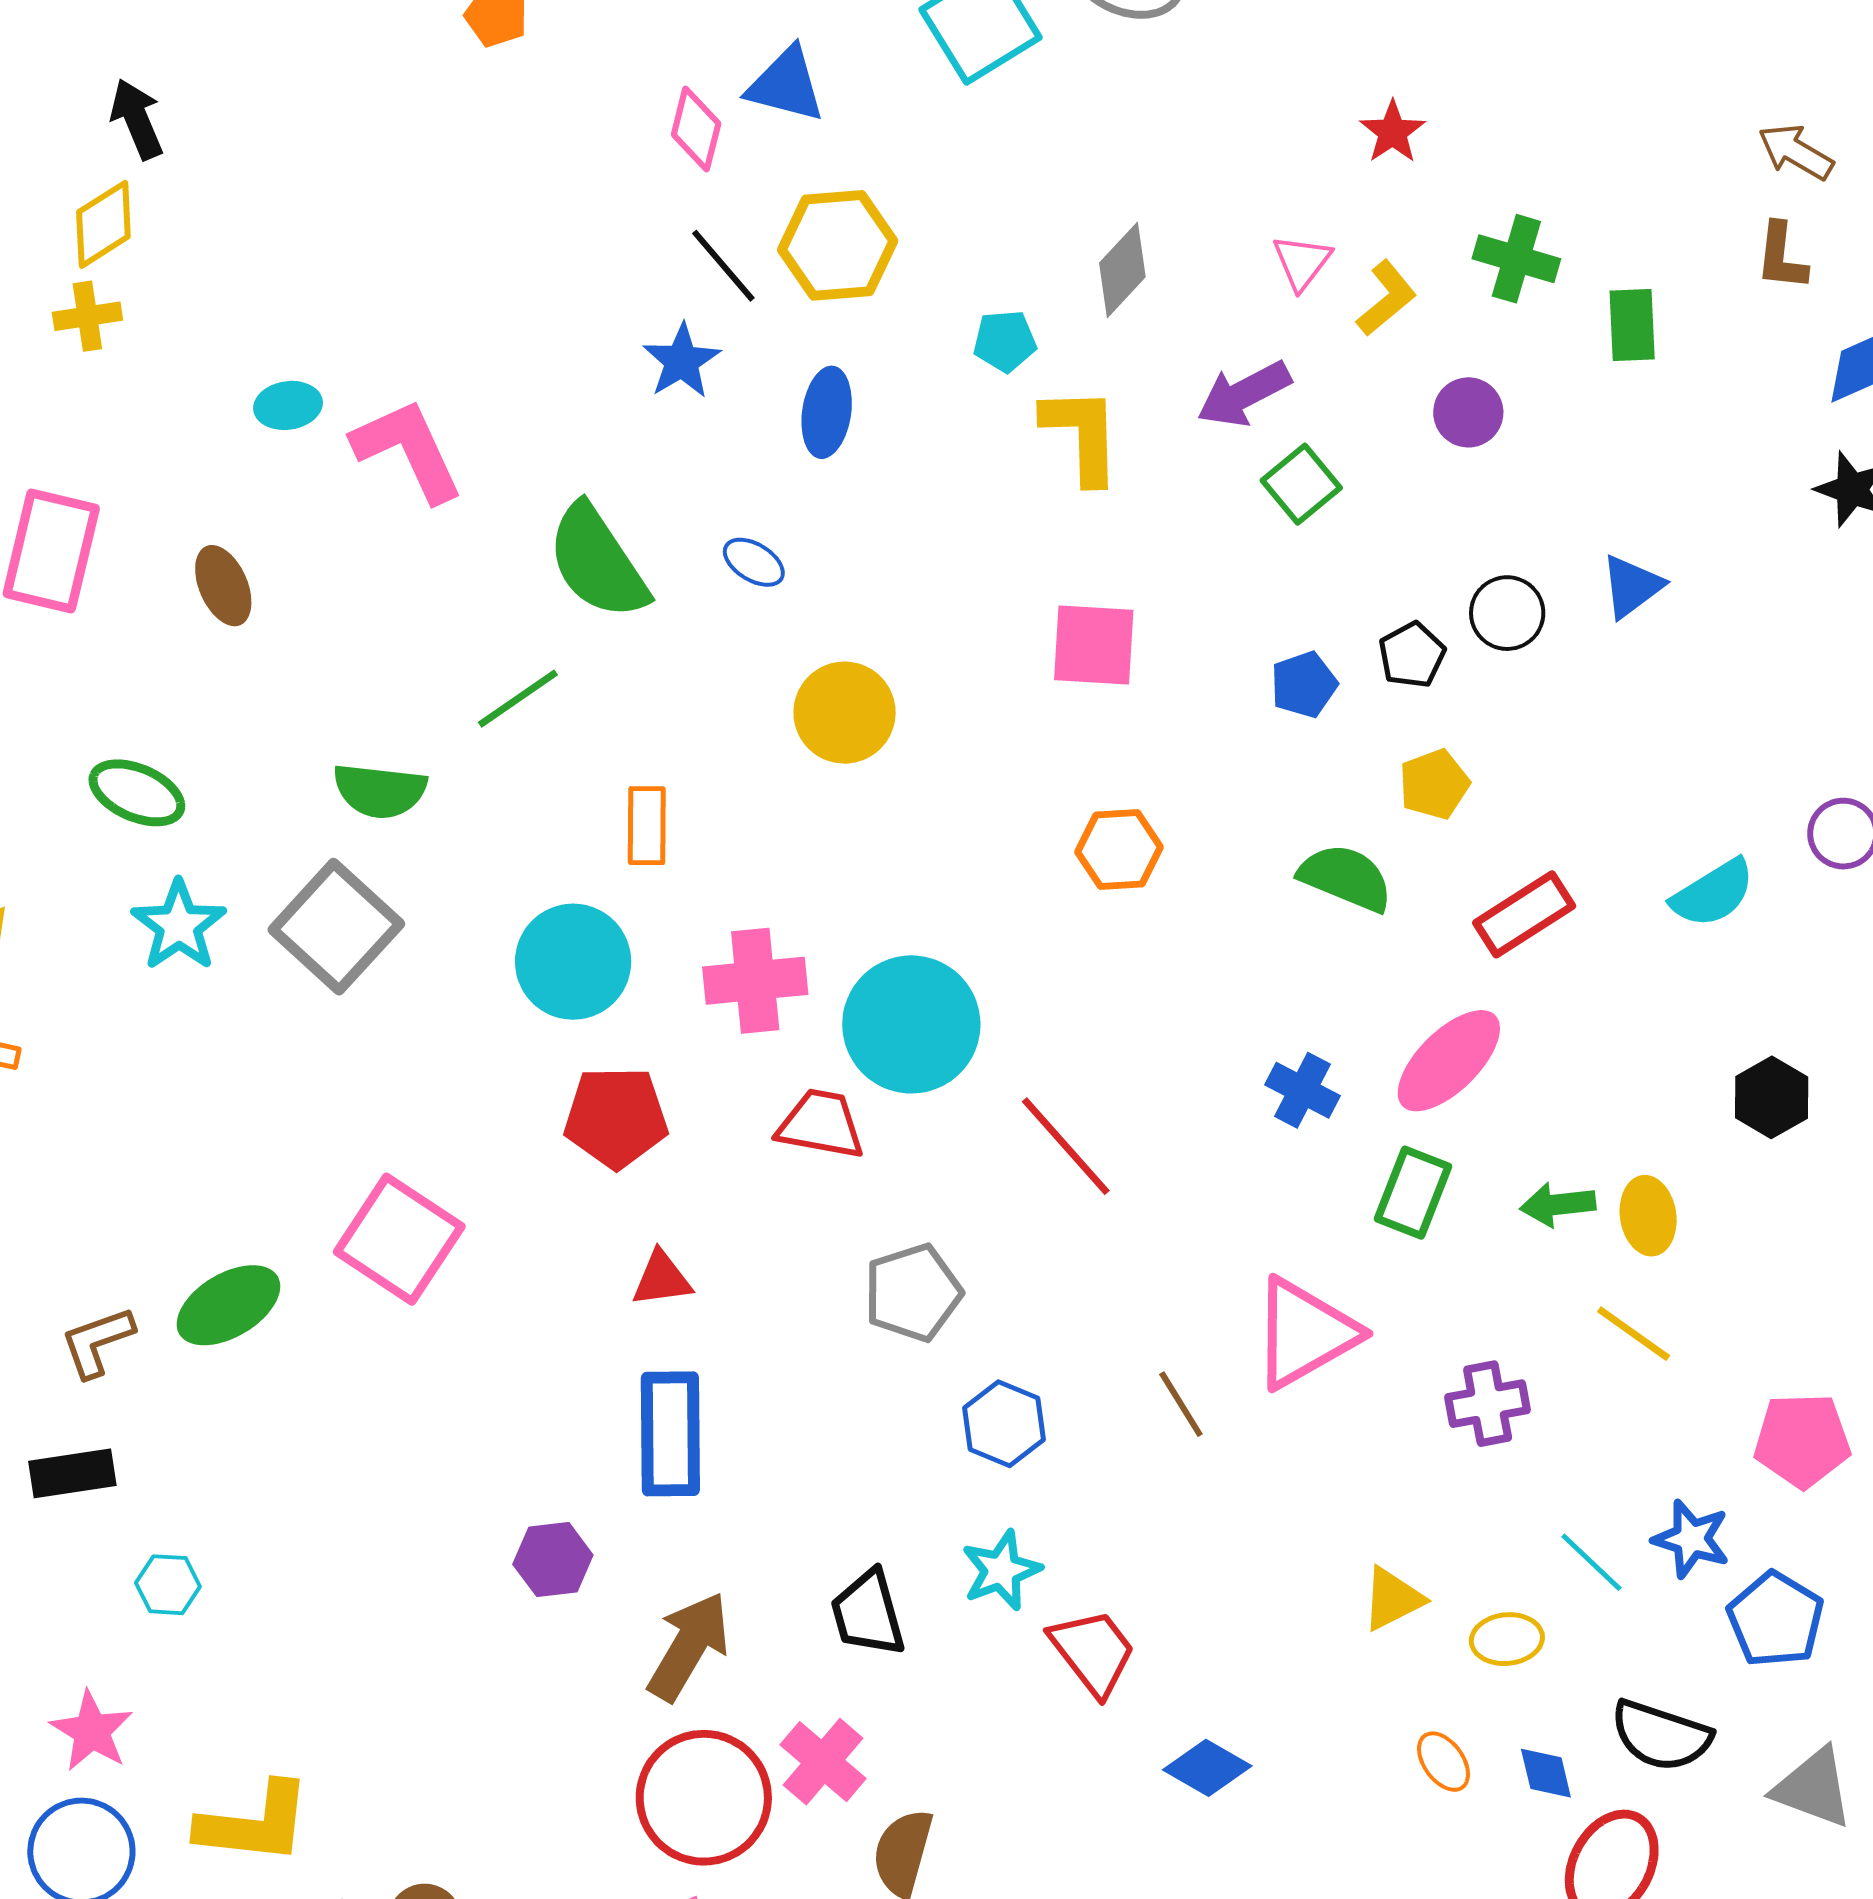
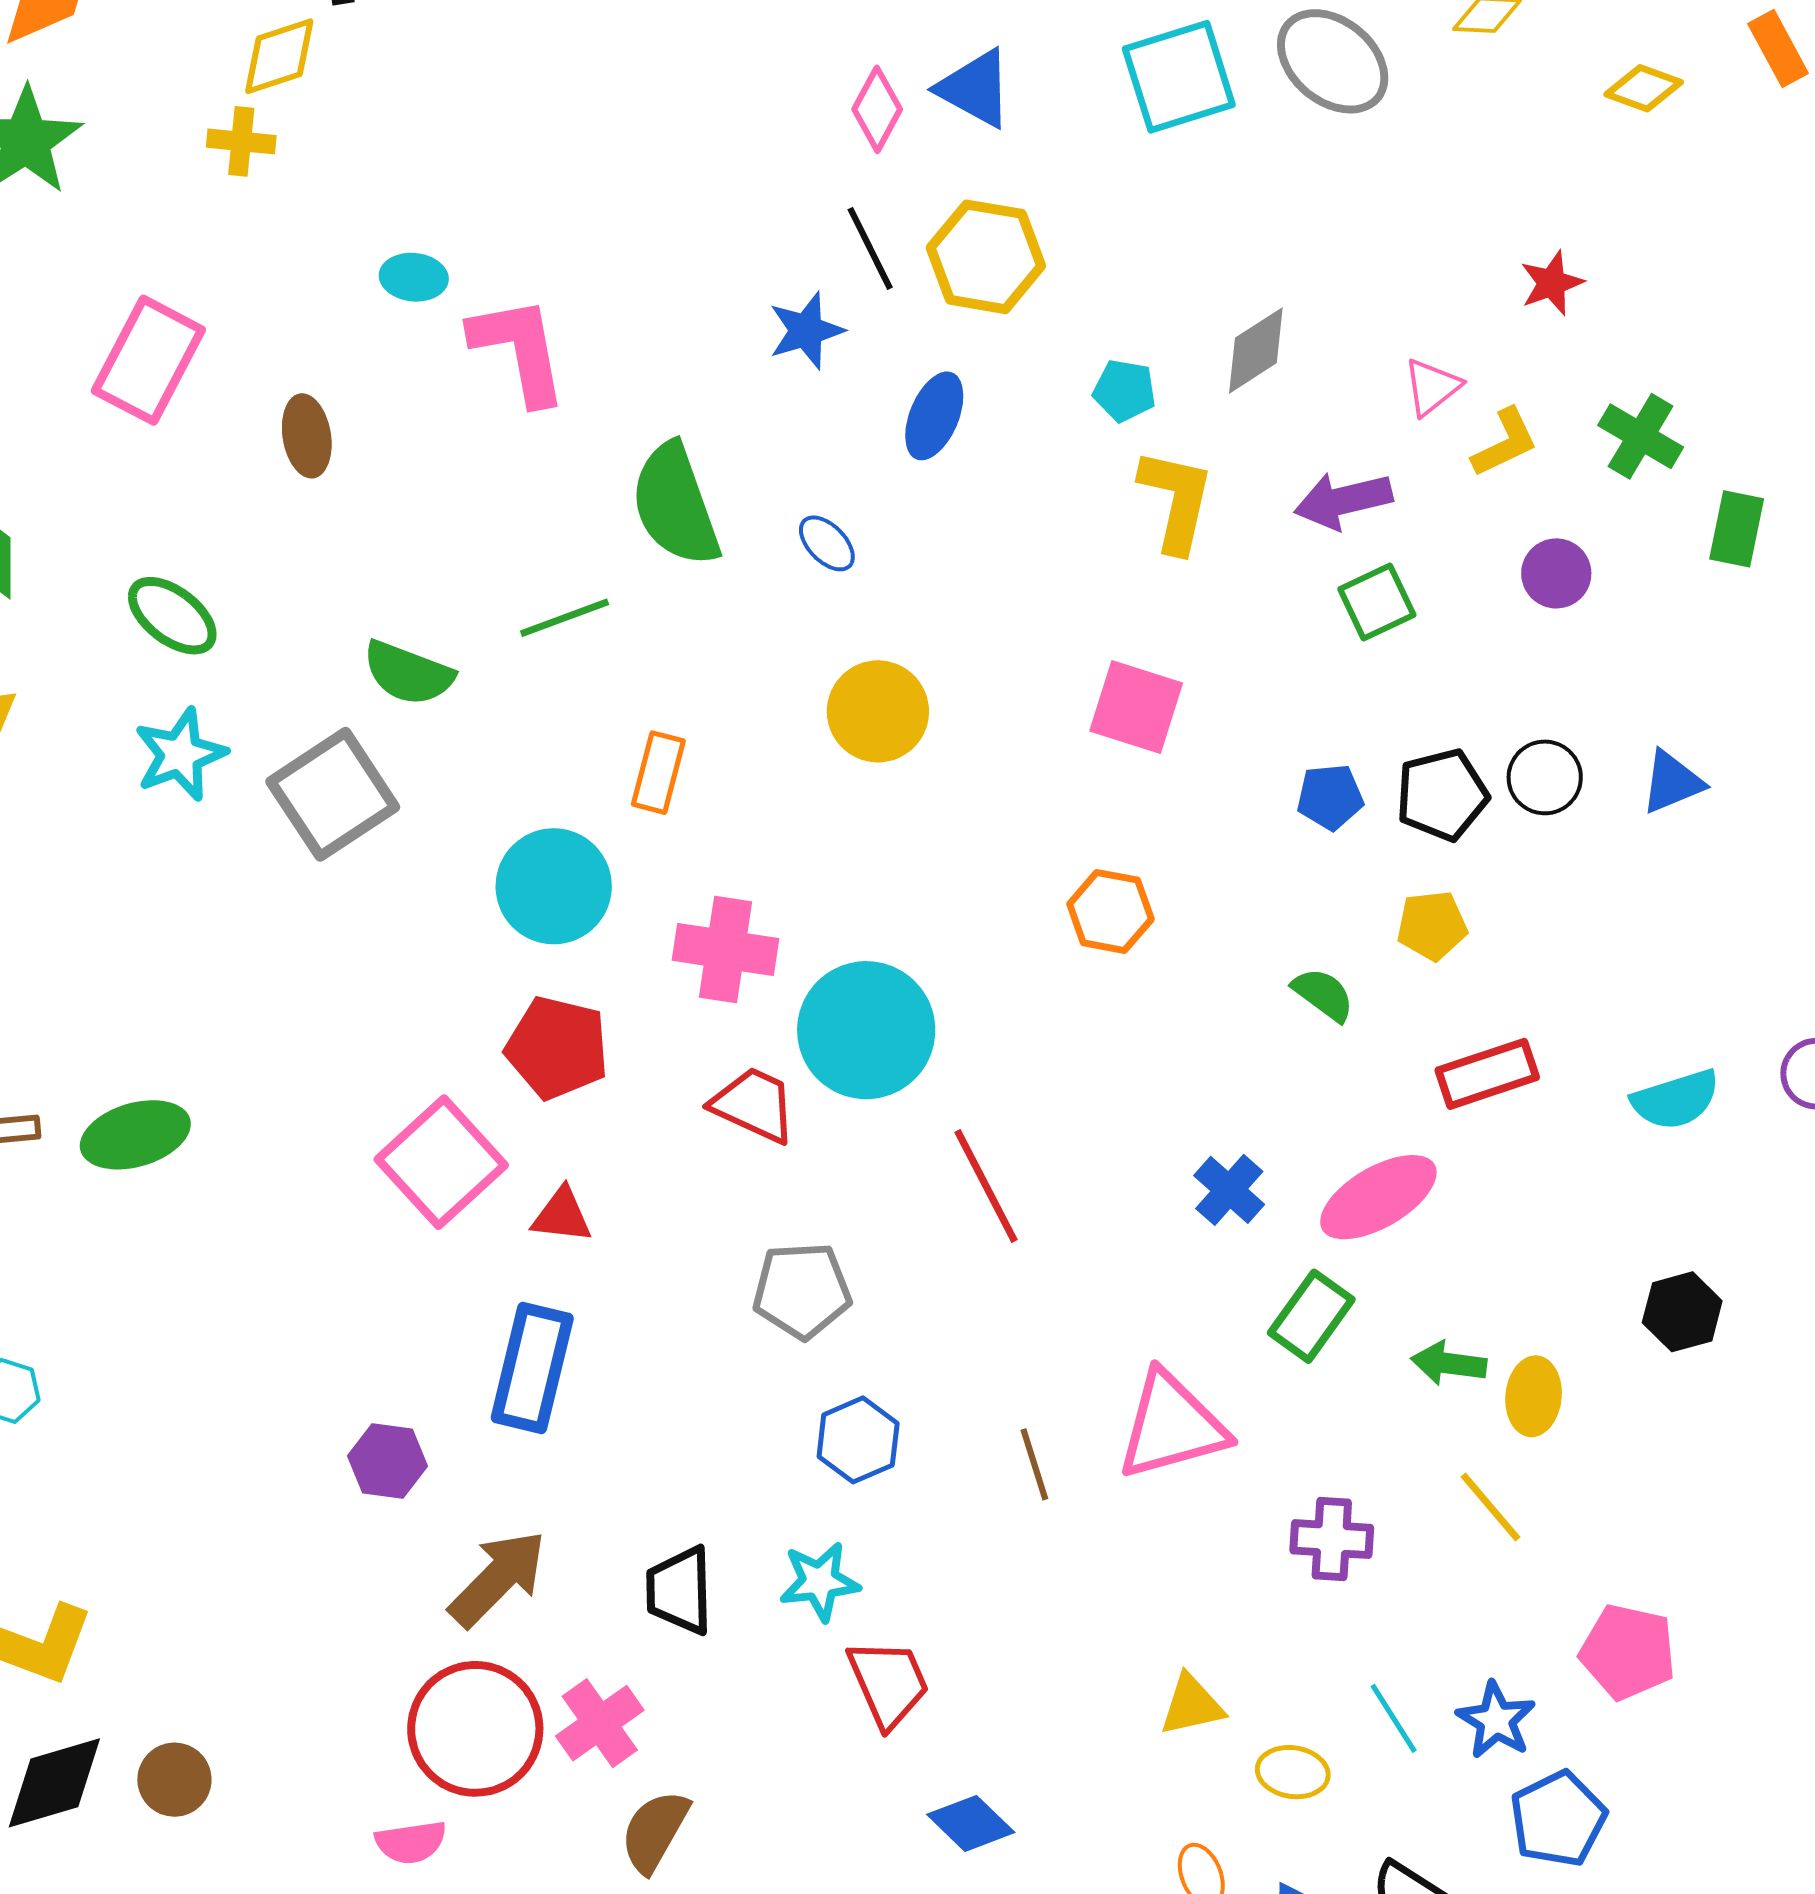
black pentagon: (1412, 655) -> (1442, 795), size x1.4
green semicircle: (1346, 878) -> (1323, 994), size x0.7
pink square: (399, 1239) -> (441, 1162), moved

